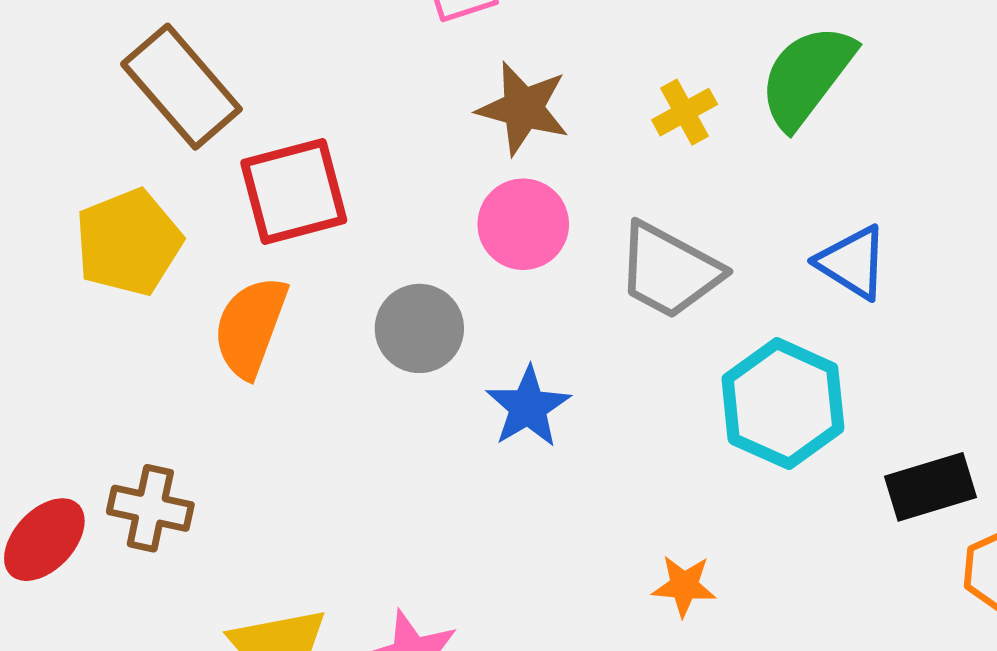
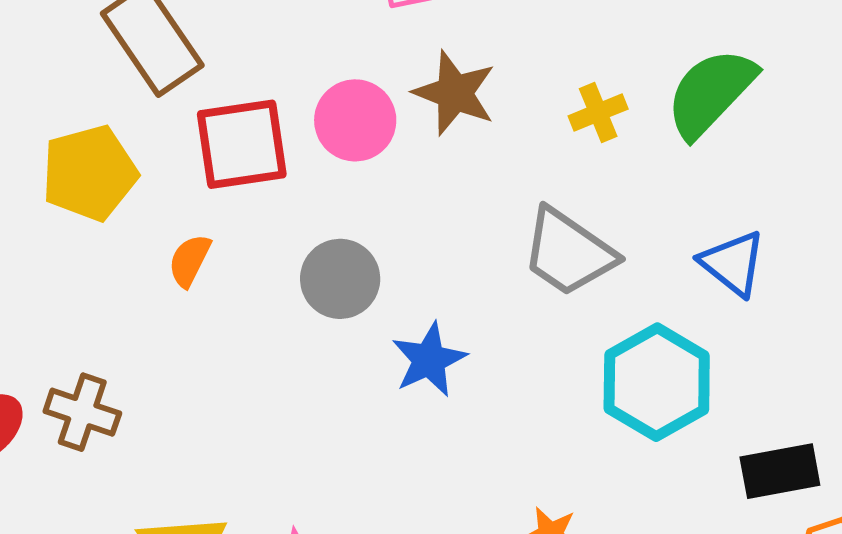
pink circle: (523, 224) -> (355, 120), moved
orange semicircle: (250, 327) -> (190, 261), size x0.6

